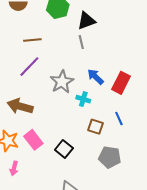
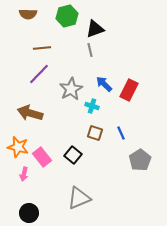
blue line: (119, 118) -> (121, 133), moved
brown square: (95, 127) -> (95, 133), moved
pink rectangle: (33, 140) -> (42, 157), moved
gray pentagon: (110, 157) -> (140, 160), moved, turned 30

